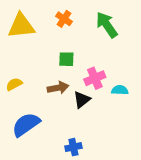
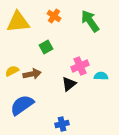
green square: (66, 59) -> (46, 47), moved, turned -32
brown arrow: (58, 88) -> (32, 74), moved

